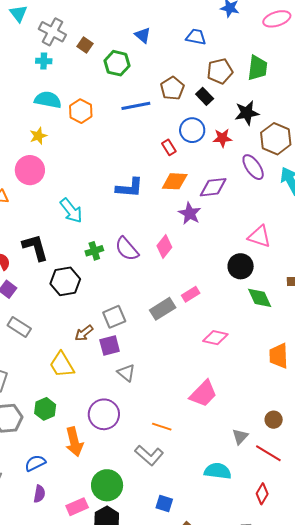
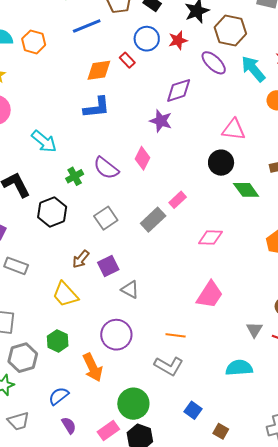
orange diamond: (175, 181) -> (99, 70), moved
gray square: (114, 317) -> (106, 218), moved
purple semicircle: (39, 494) -> (69, 425), turned -30
blue square: (164, 504) -> (193, 410), turned 30

